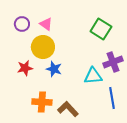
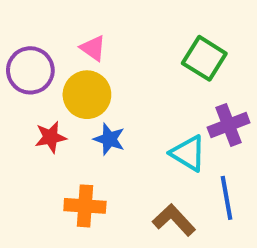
purple circle: (22, 24) -> (30, 70), moved, size x1.5
cyan triangle: (93, 76) -> (188, 153), turned 36
brown L-shape: (68, 109) -> (174, 220), moved

